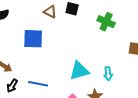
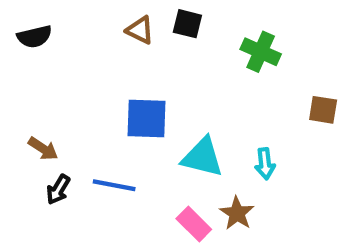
blue square: (33, 39) -> (146, 118), moved
cyan triangle: (79, 71) -> (202, 157), turned 30

